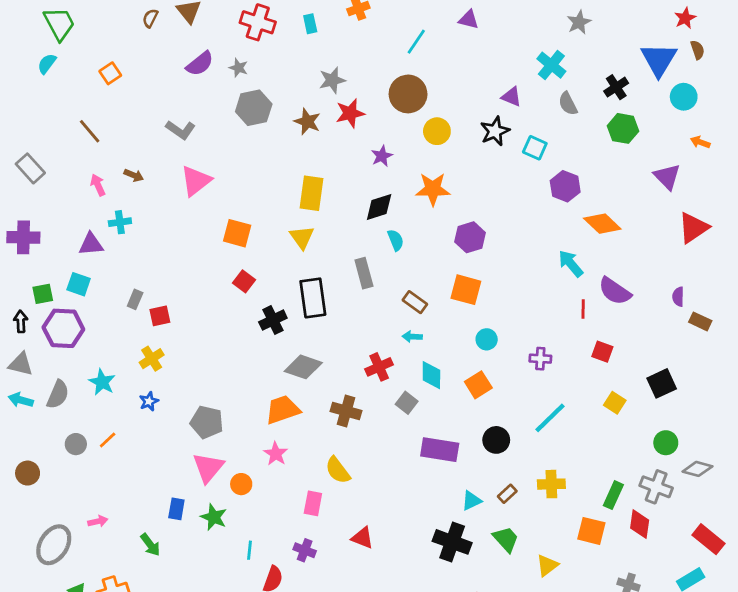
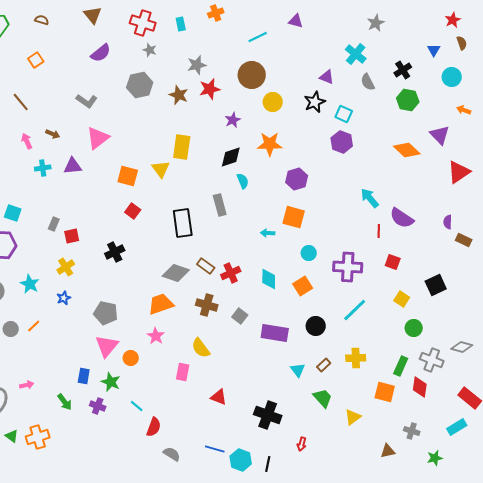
brown semicircle: (150, 18) -> (42, 20), moved, turned 80
cyan line: (416, 42) -> (258, 37), turned 30
blue triangle: (659, 60) -> (434, 50), size x0.5
gray star: (238, 68) -> (150, 50), moved
purple hexagon: (565, 186) -> (342, 142), moved
orange diamond: (602, 224) -> (407, 150), moved
yellow triangle: (302, 237) -> (161, 169), moved
purple triangle: (91, 244) -> (73, 166), moved
brown rectangle: (415, 302) -> (206, 266), moved
black cross: (273, 320) -> (115, 252), moved
cyan arrow: (412, 337) -> (268, 233), moved
purple cross: (540, 359) -> (348, 267), size x1.8
gray square: (407, 403) -> (240, 316), moved
green circle: (666, 443) -> (414, 328), moved
cyan triangle: (471, 501) -> (298, 370), turned -42
black cross: (452, 542) -> (268, 415), moved
cyan line: (249, 550) -> (137, 406), turned -56
purple cross: (305, 550) -> (98, 406), moved

